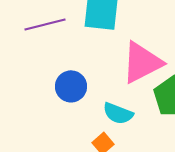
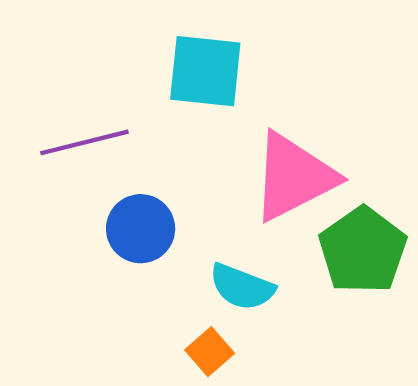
purple line: (45, 24) -> (84, 142), moved

